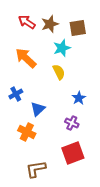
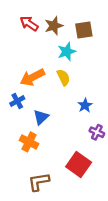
orange arrow: (26, 58) -> (32, 77), moved, turned -70
purple cross: (72, 123) -> (97, 132), moved
red square: (73, 153) -> (79, 165), turned -35

